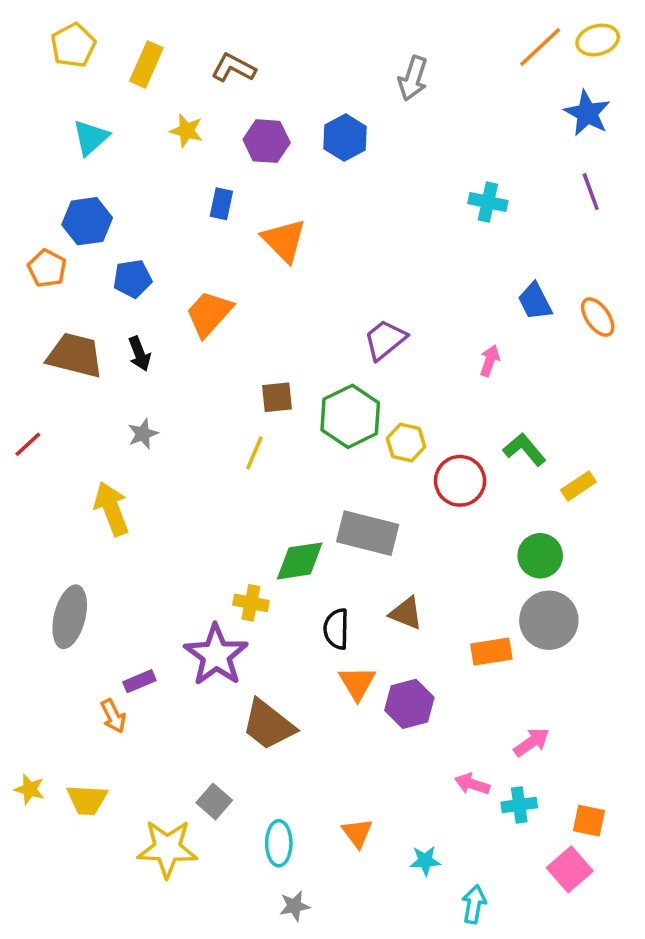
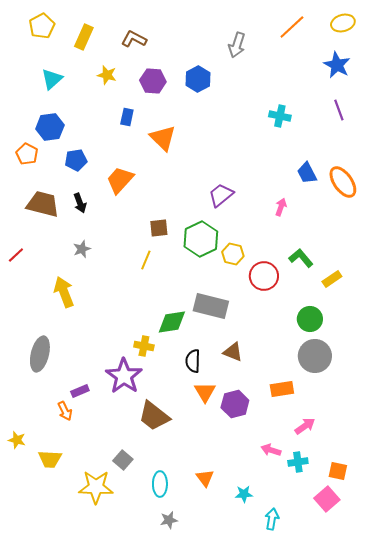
orange line: (540, 47) -> (292, 27), moved
orange ellipse: (598, 317) -> (343, 182), size x1.4
orange rectangle: (491, 652) -> (282, 389), moved
yellow star: (30, 789) -> (17, 440), moved

